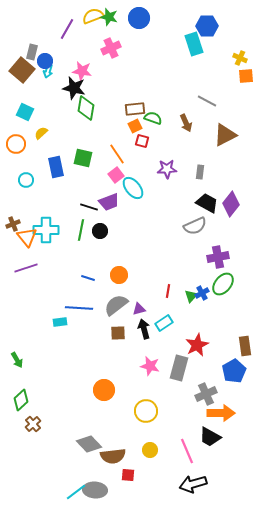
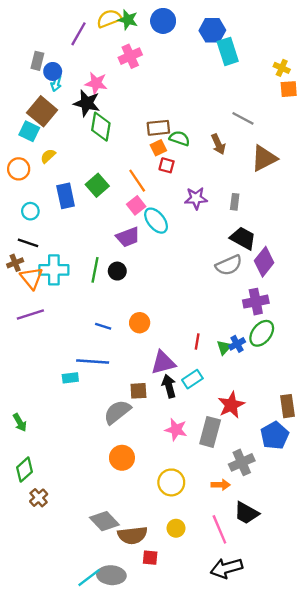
blue hexagon: (207, 26) -> (212, 30), moved
brown square: (22, 70) -> (42, 111), moved
green square: (83, 158) -> (97, 185), turned 36
purple diamond: (231, 204) -> (264, 262), moved
black line: (89, 207) -> (28, 243), moved
gray semicircle: (116, 305) -> (117, 412), moved
purple triangle: (139, 309) -> (163, 363), size x1.6
orange arrow: (221, 413) -> (221, 485), moved, size x0.6

